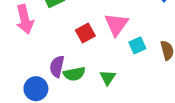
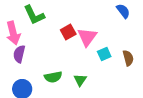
red square: (85, 33) -> (68, 32), moved
purple semicircle: (57, 66) -> (19, 54), moved

